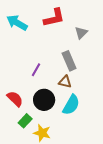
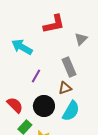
cyan arrow: (17, 23) -> (22, 47), moved
brown triangle: (65, 82) -> (65, 88), turned -32

